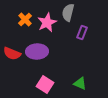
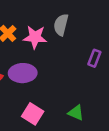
pink star: (47, 22) -> (35, 37), turned 30
purple rectangle: (82, 32) -> (94, 58), moved

